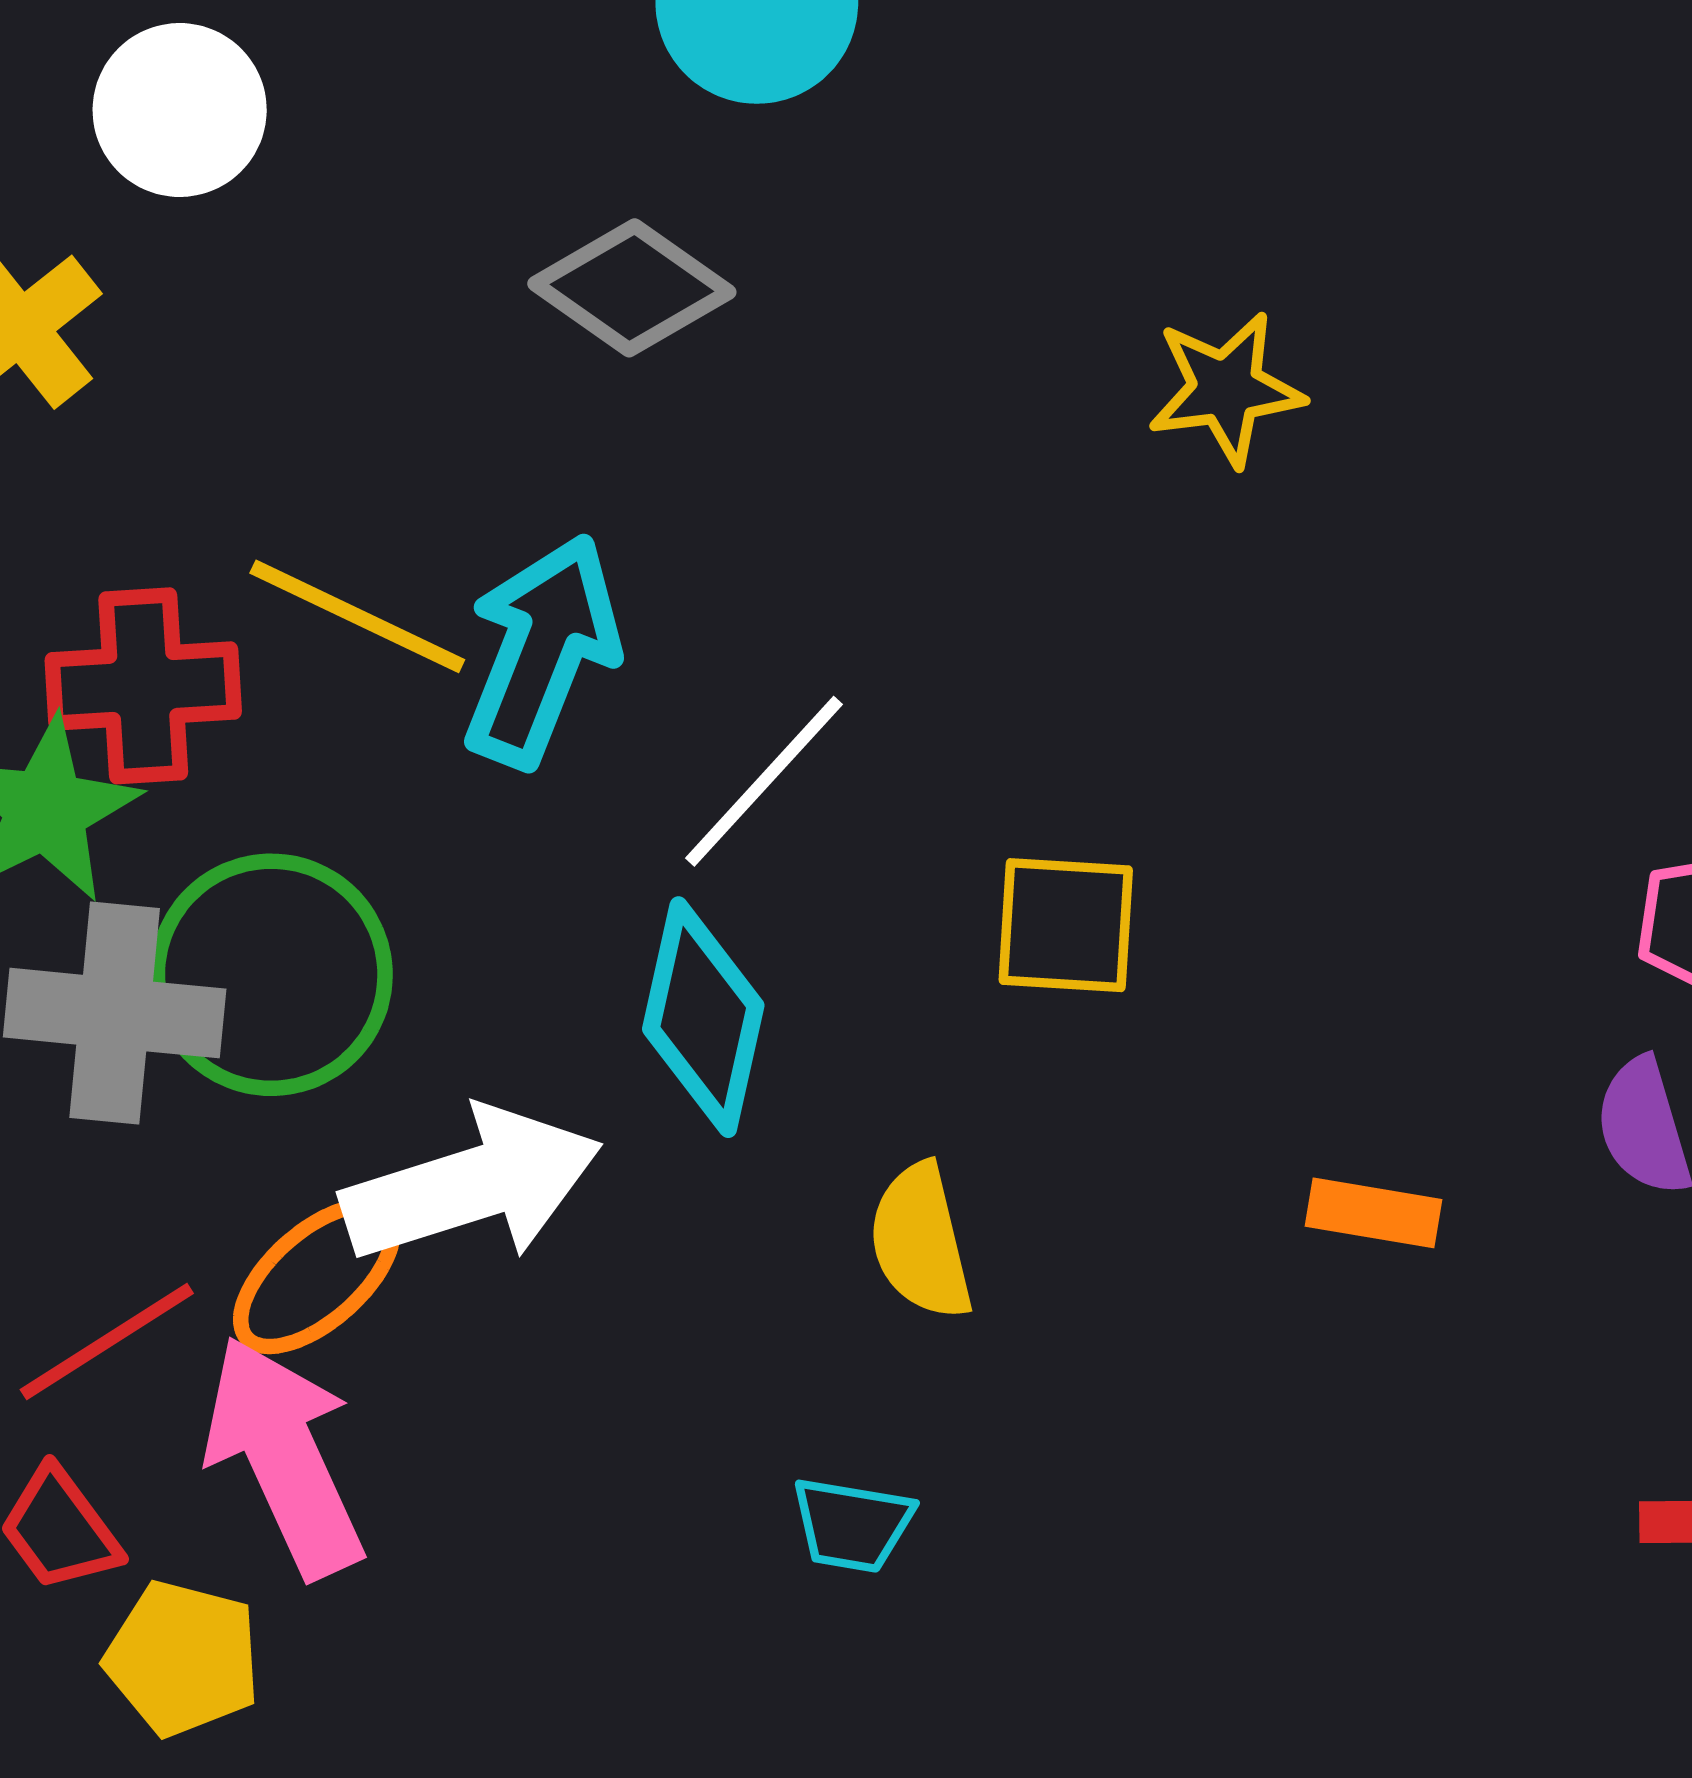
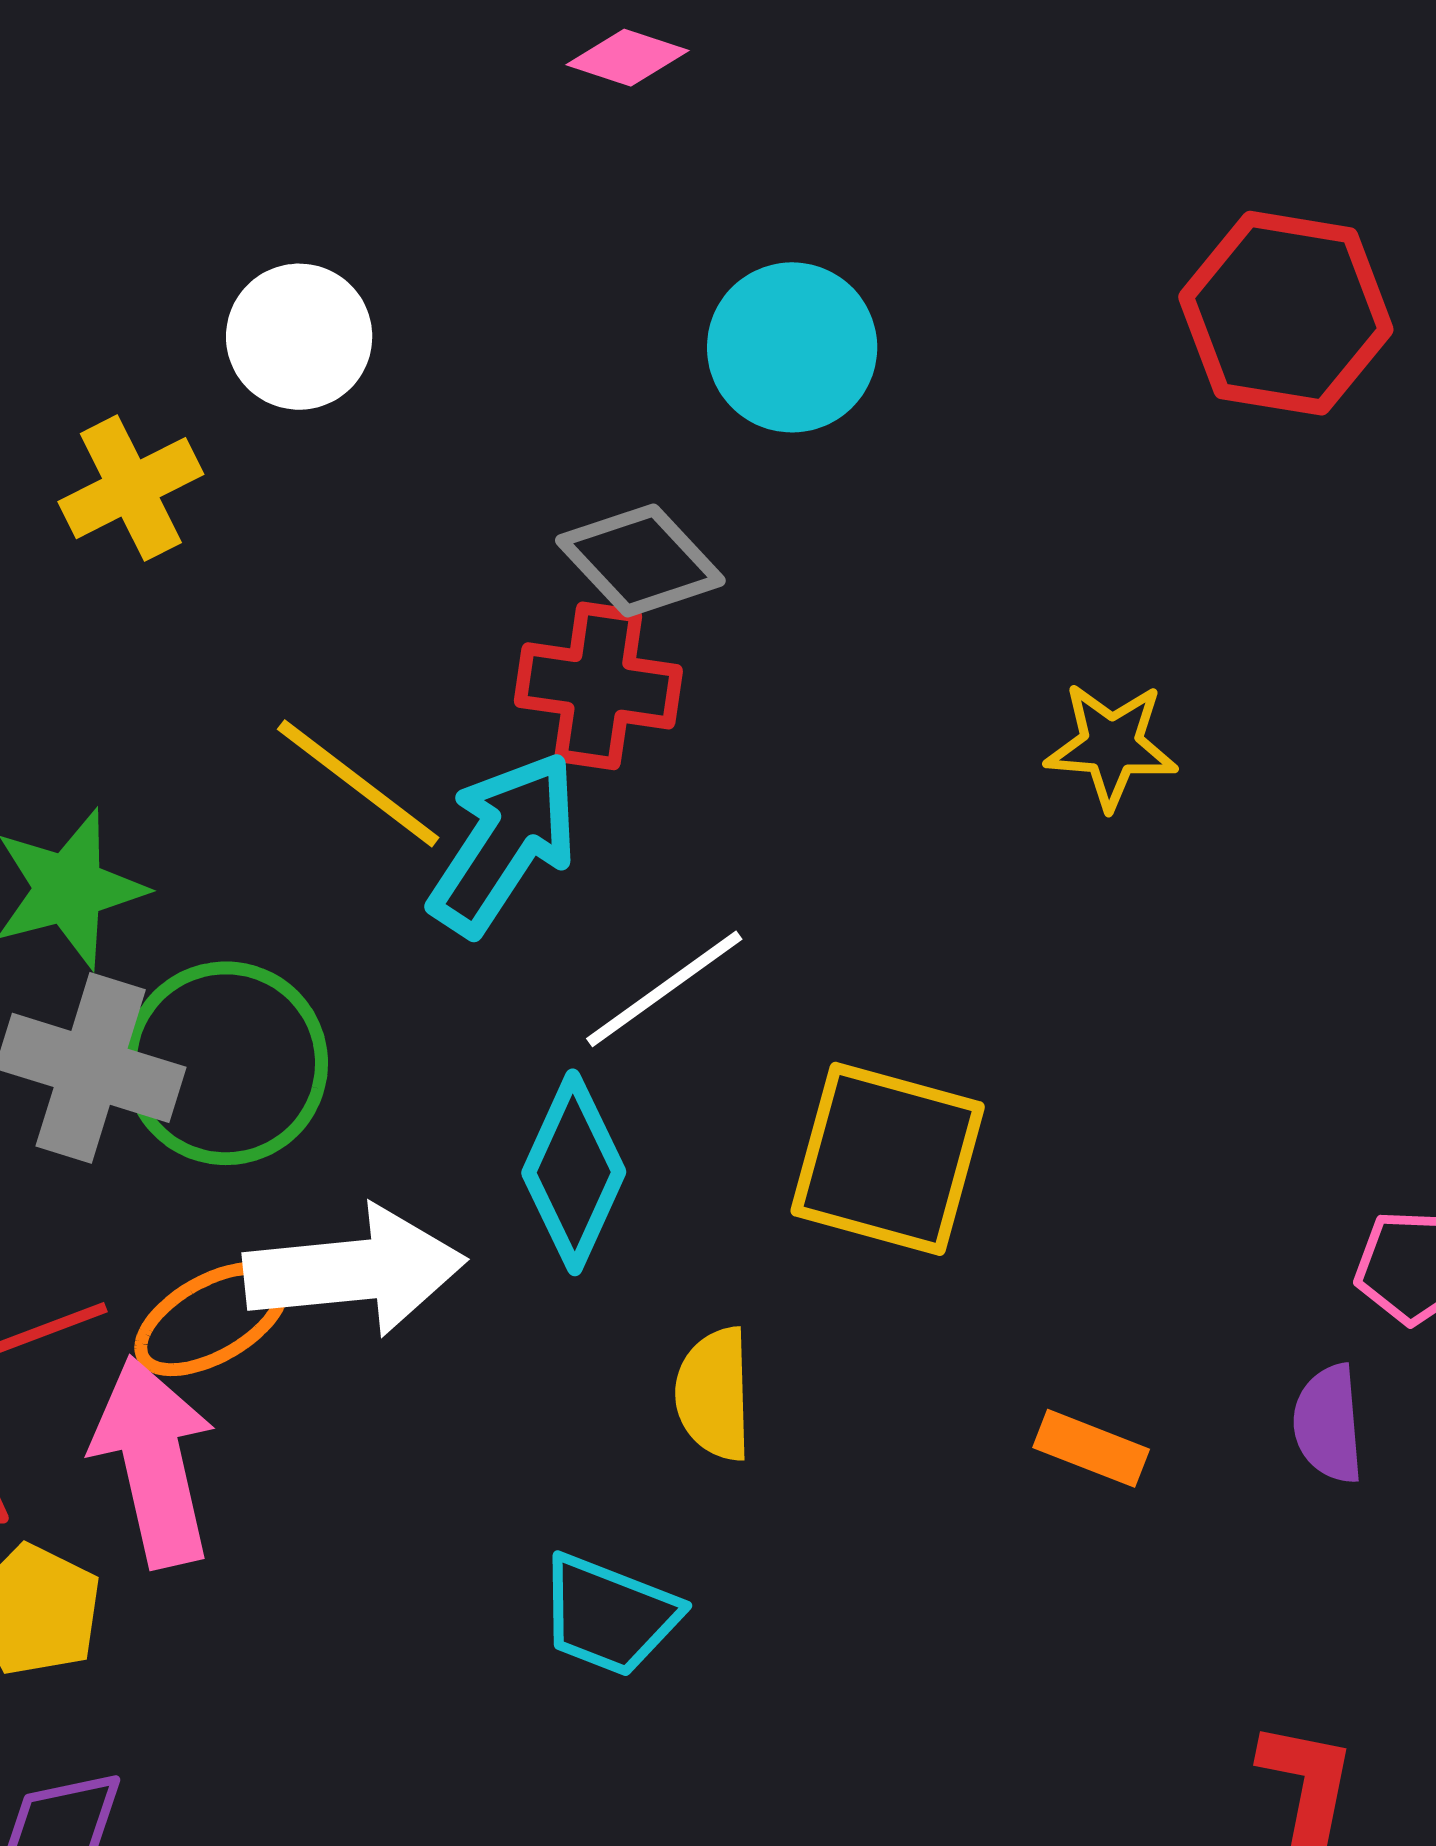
red cross: (143, 686) -> (598, 686), moved
yellow square: (1066, 925) -> (888, 1159), size x1.5
cyan trapezoid: (852, 1525) -> (609, 1615), size x1.4

